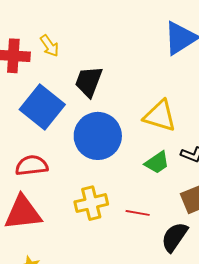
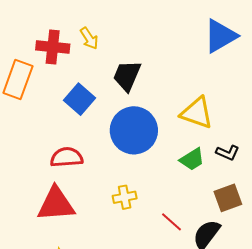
blue square: (42, 107) -> (79, 99), size x0.7
yellow cross: (91, 203) -> (125, 197), size x0.7
red line: (138, 213) -> (172, 222), moved, turned 30

